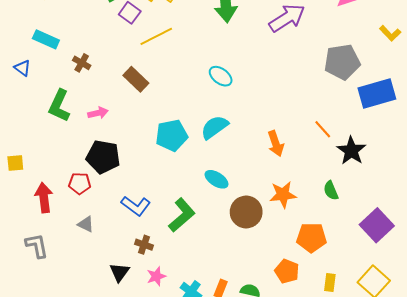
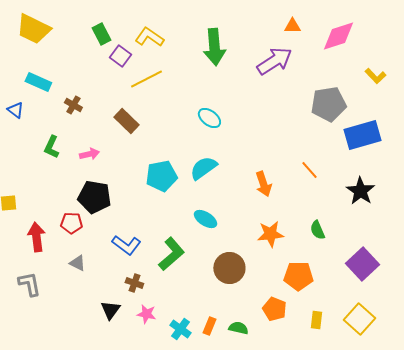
green L-shape: (59, 106) -> (51, 147), size x0.7
black star: (351, 151) -> (360, 191), moved
brown circle: (246, 212) -> (229, 268), moved
pink star: (156, 276) -> (146, 314), turned 30

